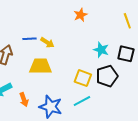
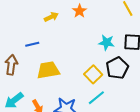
yellow arrow: (47, 42) -> (51, 17), moved, turned -48
yellow square: (83, 78) -> (93, 74), turned 36

